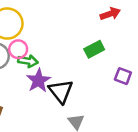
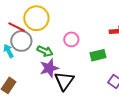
pink circle: (18, 49) -> (71, 39), moved

